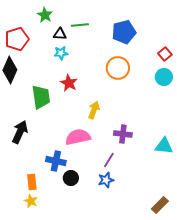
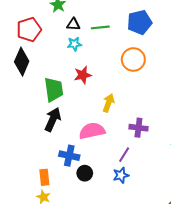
green line: (80, 25) -> (100, 27), moved
red star: (69, 83) -> (83, 75), turned 30
black arrow: (20, 132) -> (53, 119), moved

